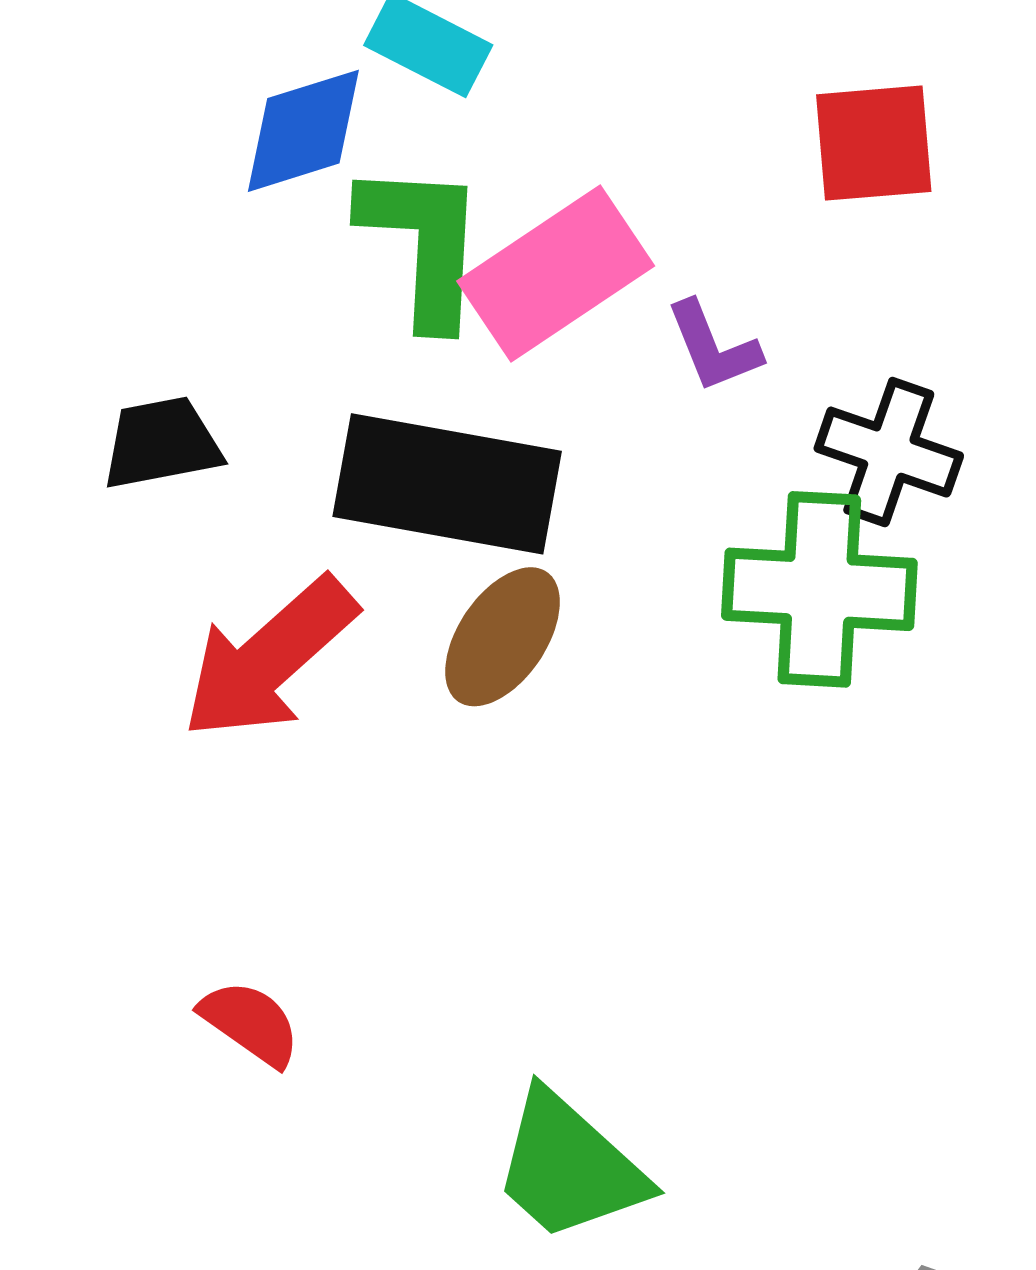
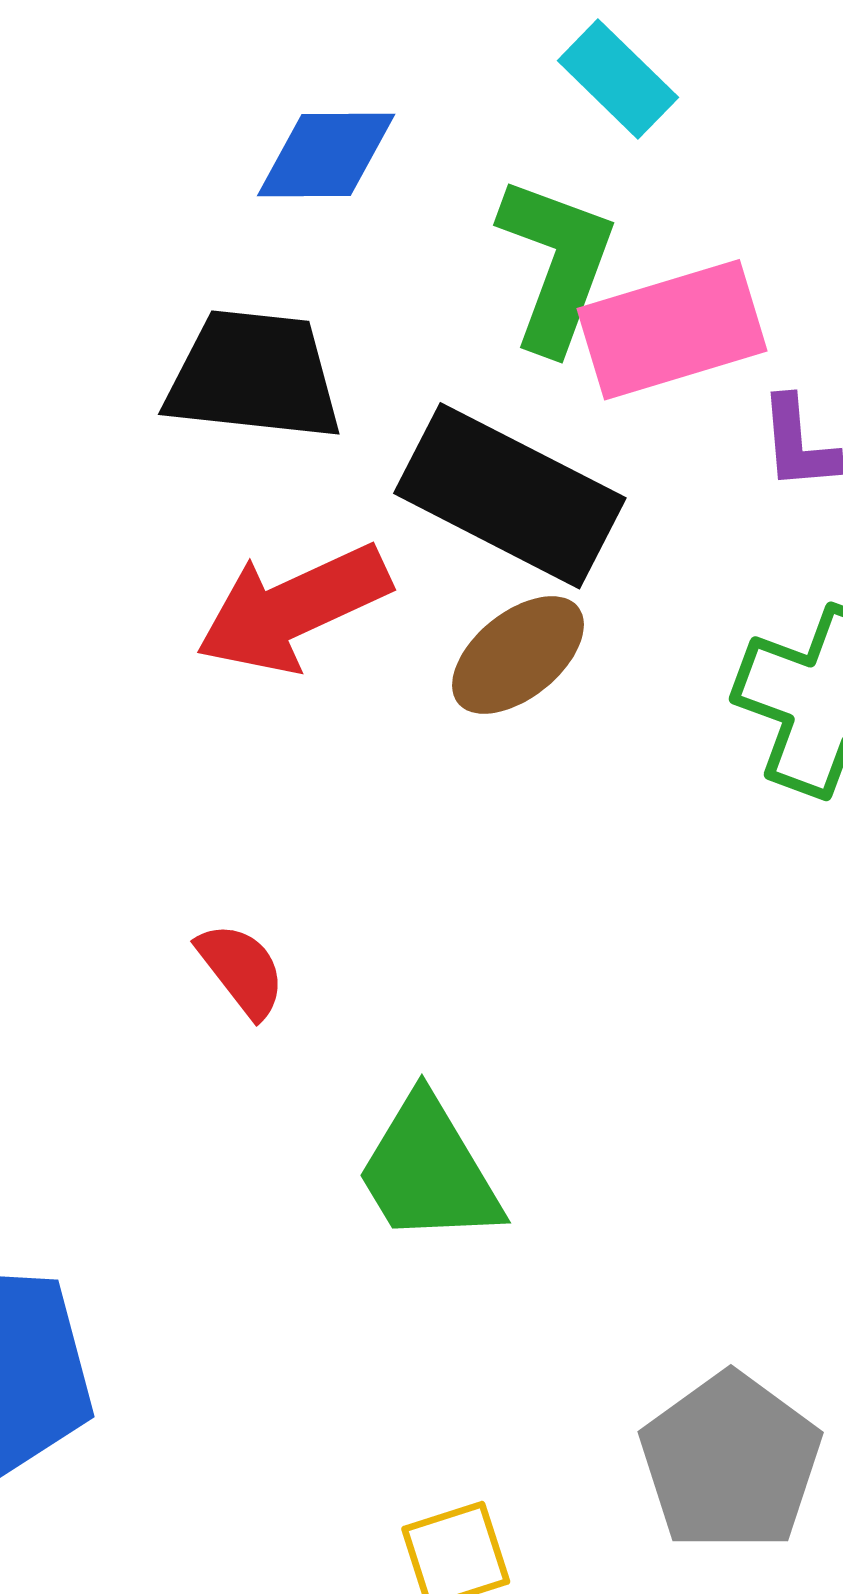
blue diamond: (303, 131) -> (326, 155), moved
black trapezoid: (162, 443) -> (254, 376), size x1.5
red semicircle: (250, 1023) -> (241, 970), moved

